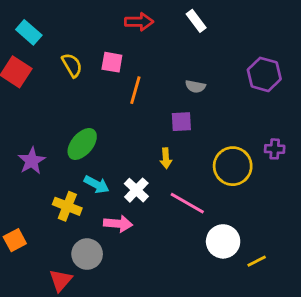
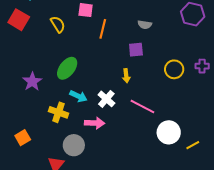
yellow semicircle: (72, 65) -> (58, 24), moved
yellow circle: (233, 166) -> (174, 69), moved, size x0.7

